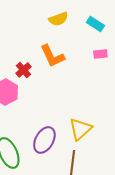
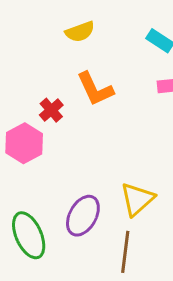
yellow semicircle: (58, 19) -> (80, 32), moved

